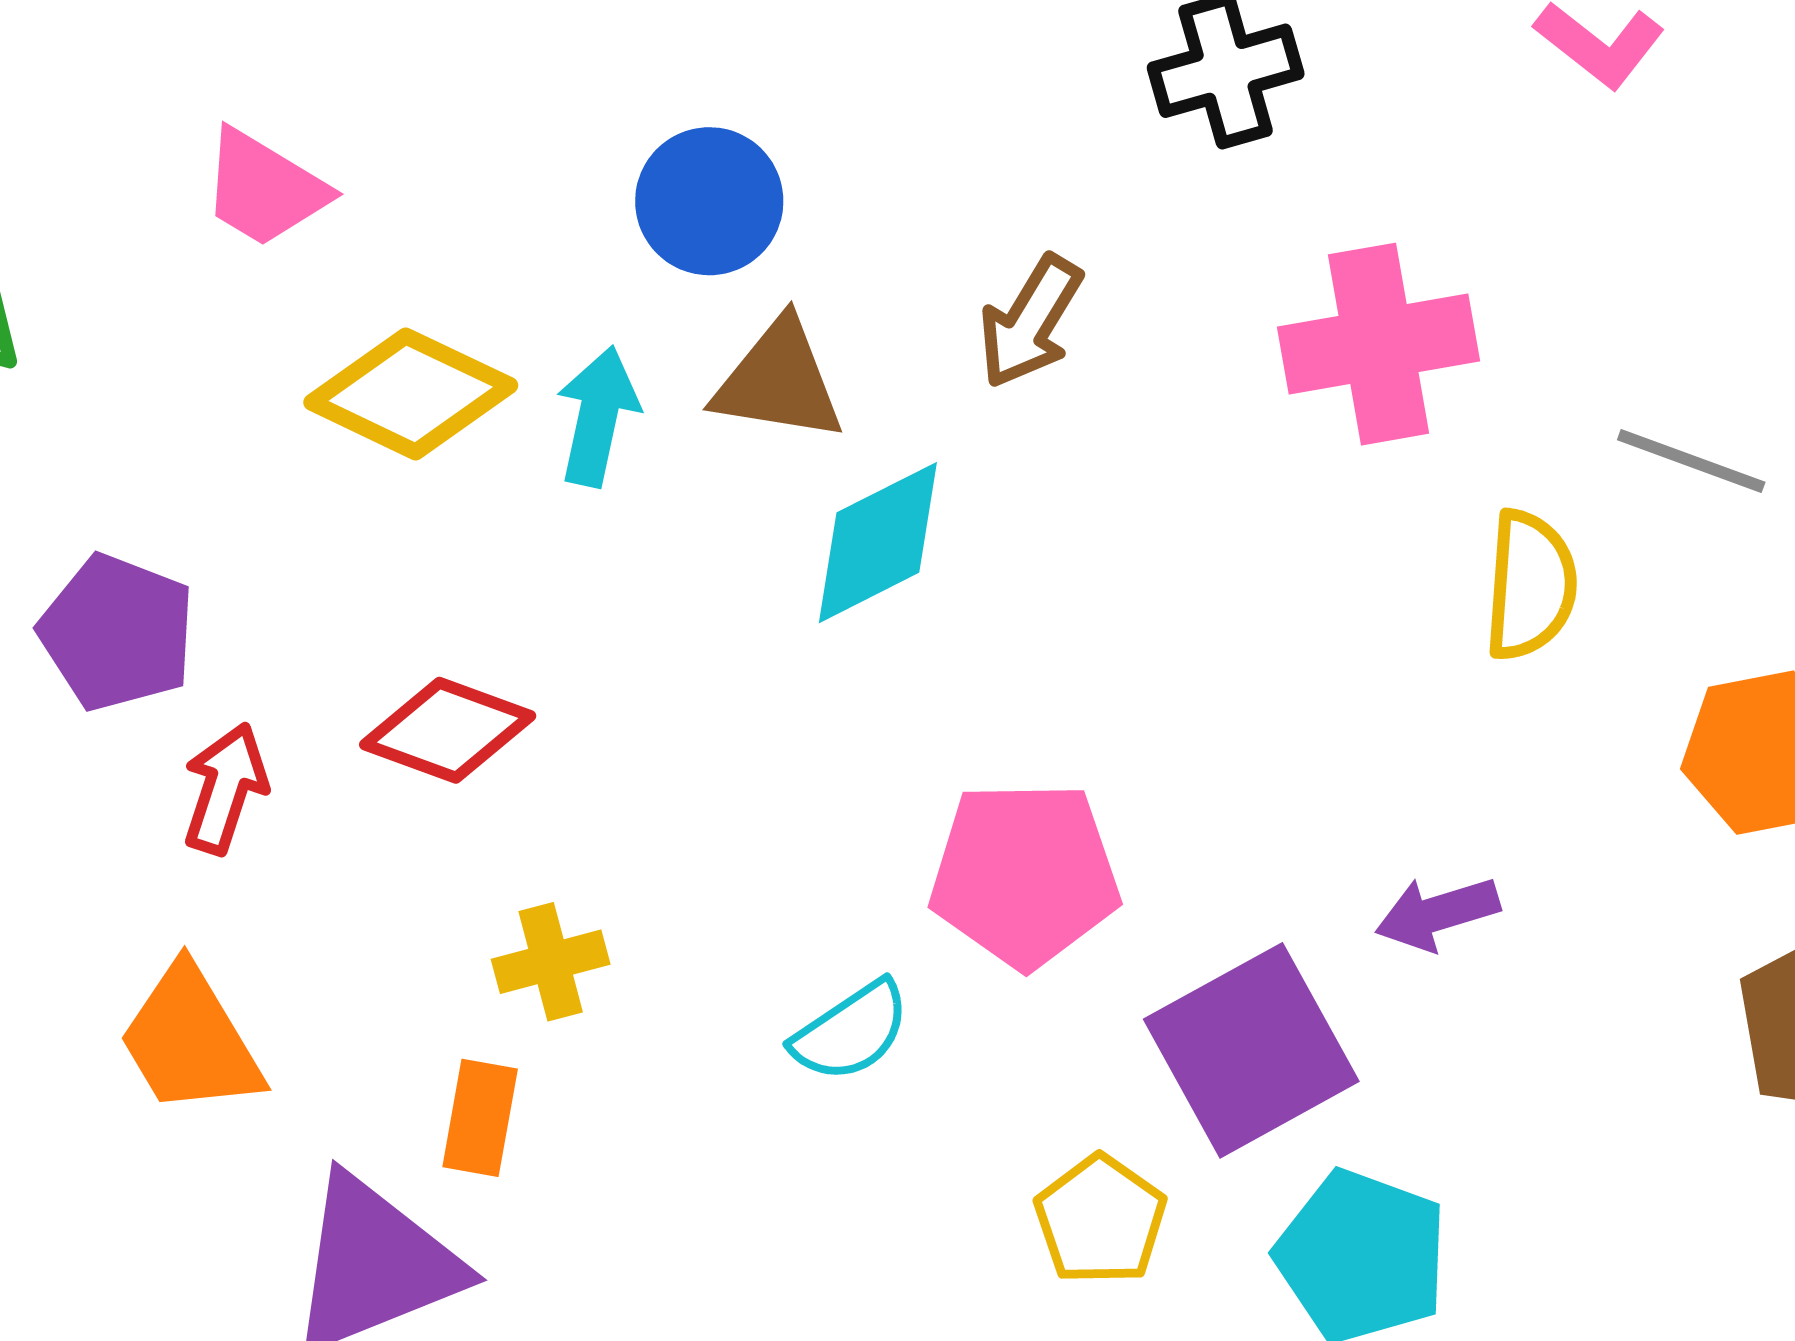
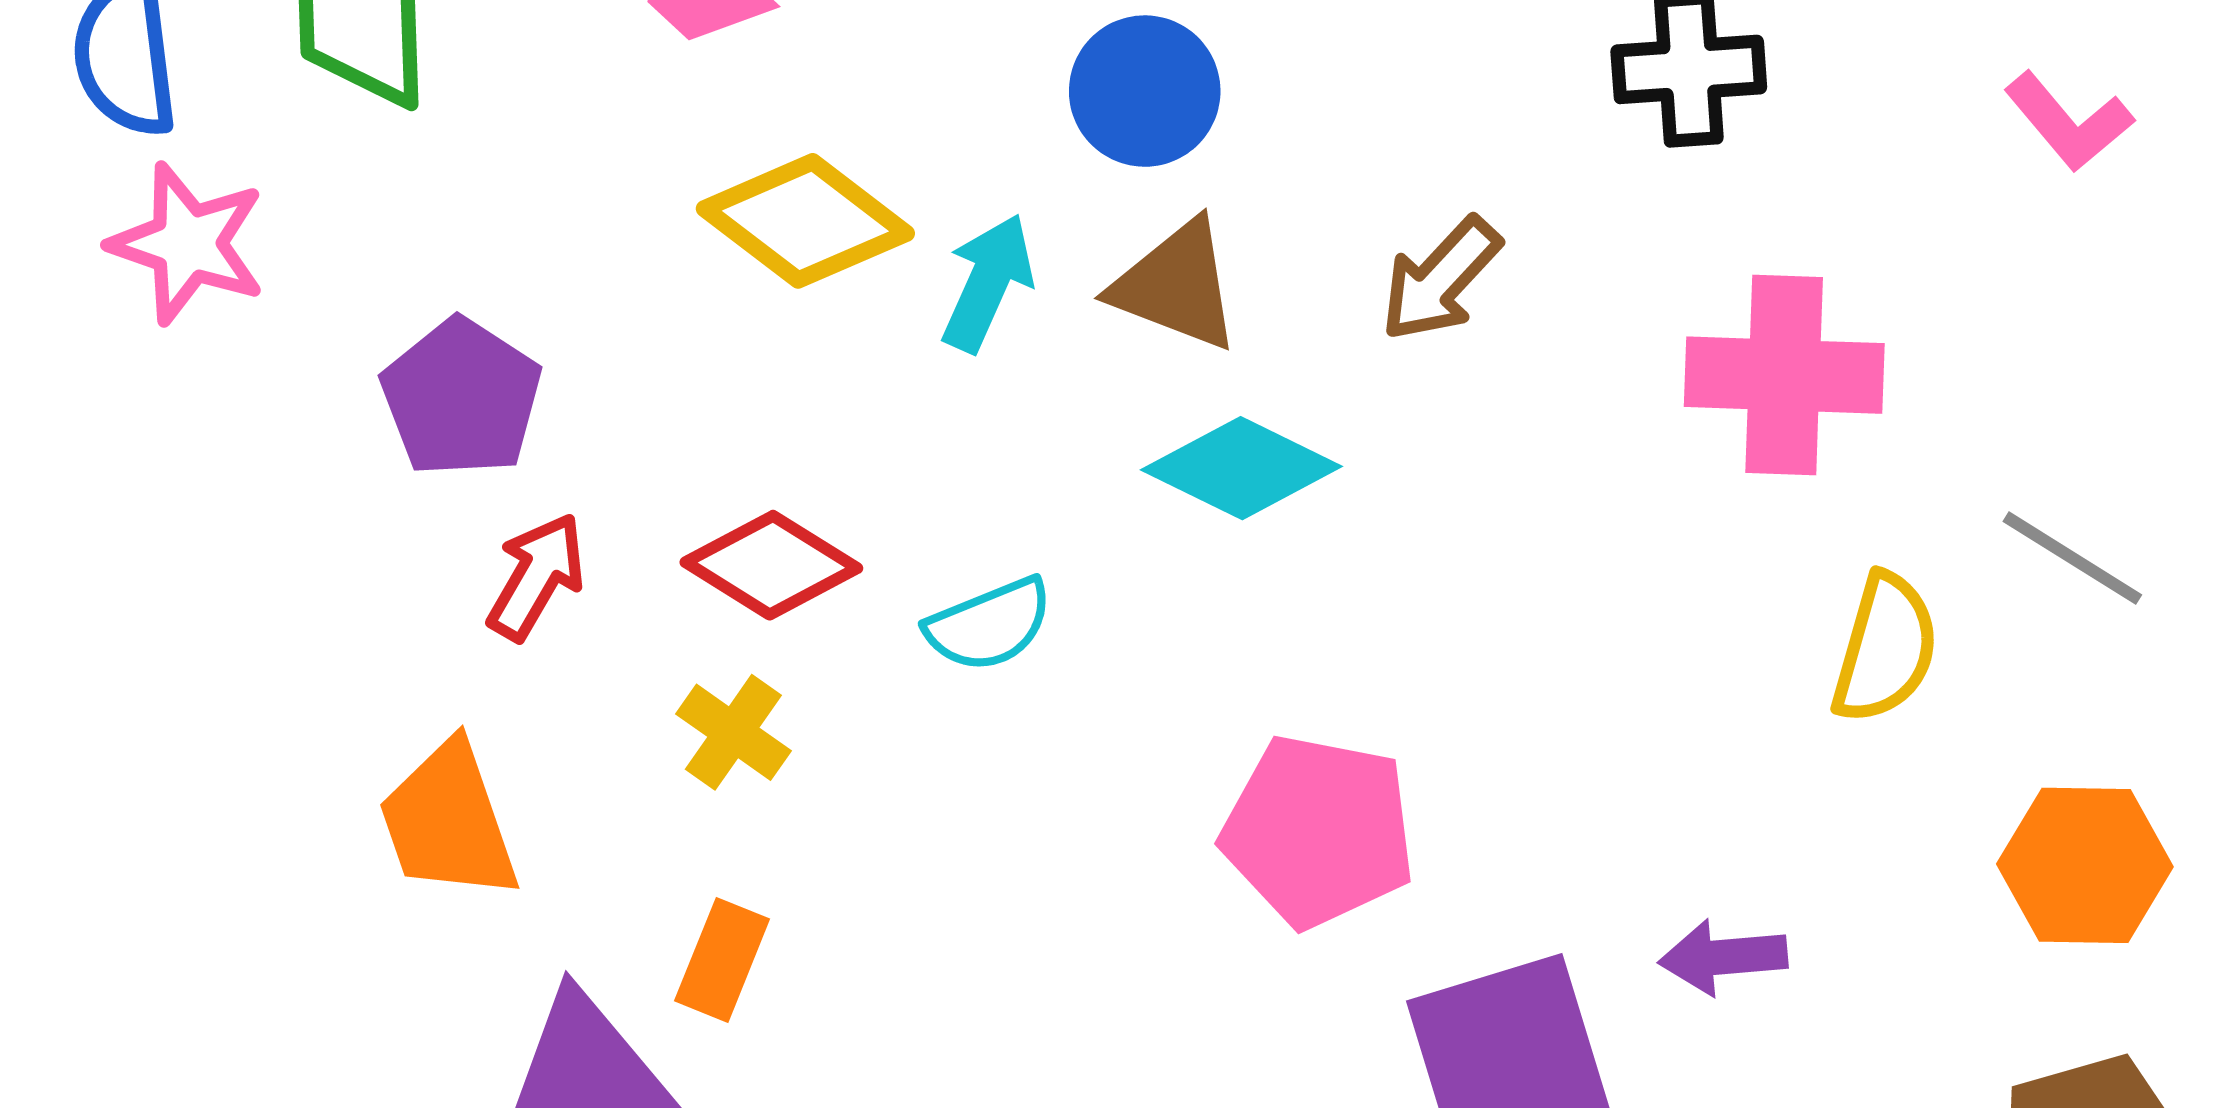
cyan diamond: (878, 543) -> (1241, 468), turned 41
yellow cross: (551, 962) -> (733, 732), moved, turned 38
cyan semicircle: (851, 1032) -> (989, 625), moved

